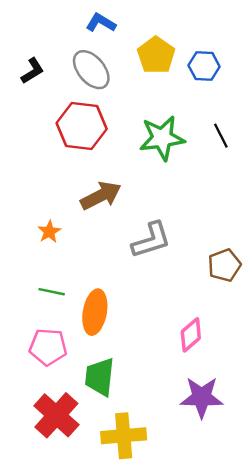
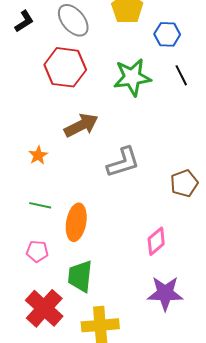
blue hexagon: (204, 66) -> (167, 34), moved
pink pentagon: (48, 347) -> (37, 251), size x0.7

